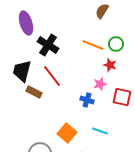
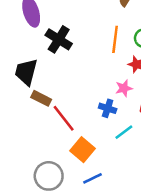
orange line: (93, 45) -> (115, 39), turned 75
red line: (52, 76) -> (64, 118), moved
cyan line: (100, 131) -> (124, 132), moved, turned -56

